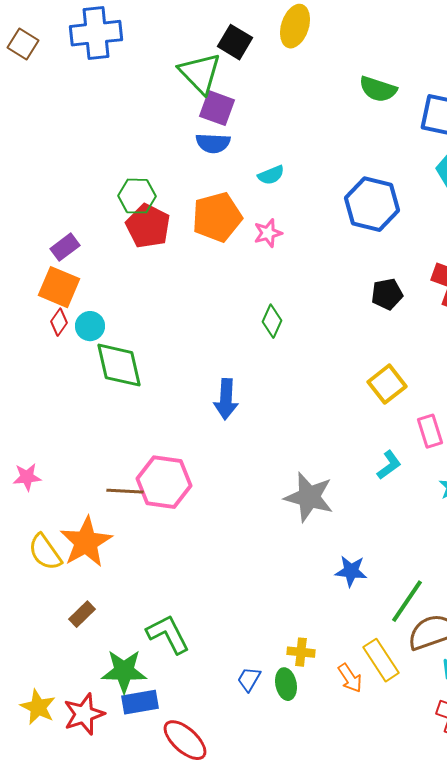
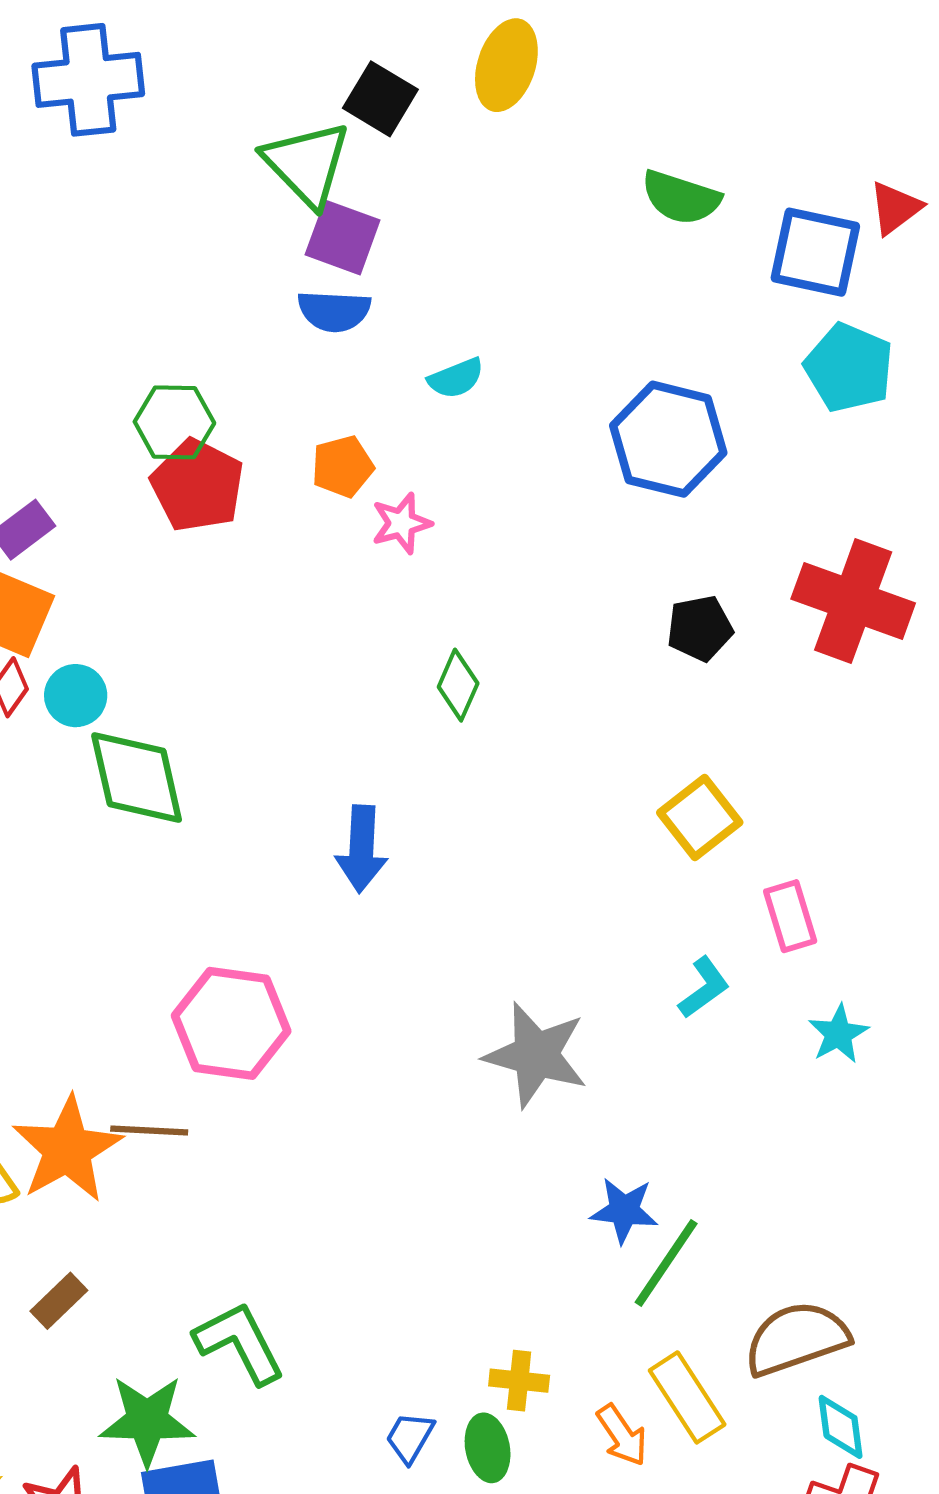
orange pentagon: (217, 217) -> (343, 467), size x0.6
pink star: (268, 233) -> (401, 523), moved
brown line: (125, 491) -> (149, 1131), moved
green line: (407, 601) -> (666, 1263), moved

